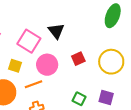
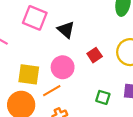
pink square: (29, 41) -> (35, 18), moved
yellow square: (15, 66) -> (29, 74), size x1.5

